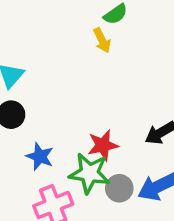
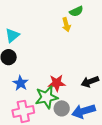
green star: (89, 173) -> (47, 97), turned -30

